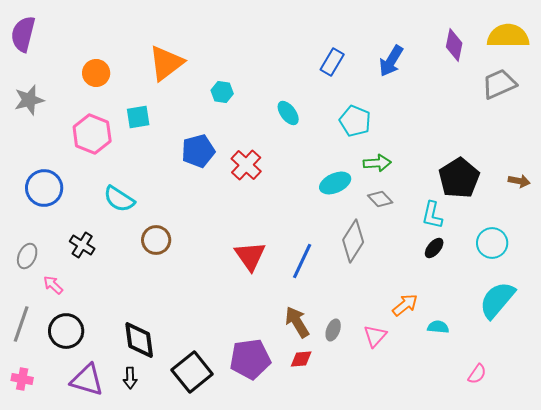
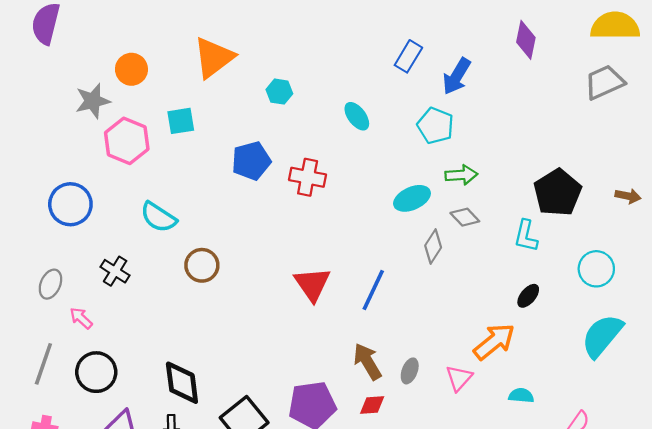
purple diamond: (454, 45) -> (526, 40), moved
blue arrow: (391, 61) -> (457, 76), moved
gray star: (29, 100) -> (93, 101), moved
red cross: (246, 165) -> (308, 177), turned -32
gray diamond: (353, 241) -> (433, 247), moved, size x0.7
black ellipse: (434, 248) -> (528, 296), moved
orange arrow: (405, 305) -> (494, 342), size x1.4
cyan semicircle: (438, 327) -> (521, 396), moved

